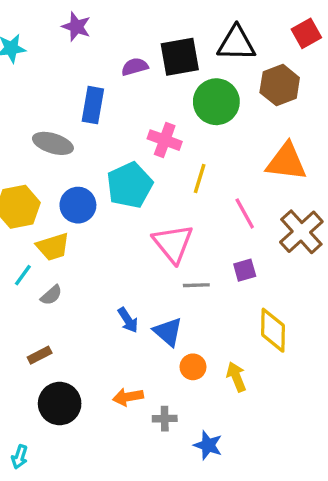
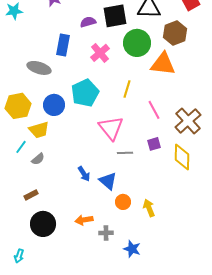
pink cross: (165, 140) -> (100, 53), moved, turned 30
orange triangle: (286, 162) -> (163, 64), moved
yellow diamond: (273, 330) -> (182, 157), moved

